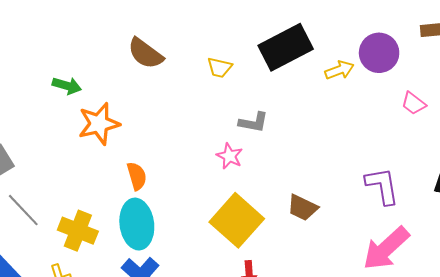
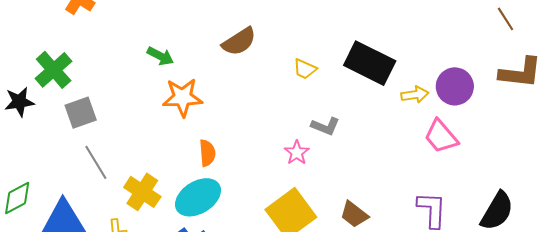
black rectangle: (286, 47) -> (370, 63), turned 42
brown semicircle: (145, 53) -> (239, 42), turned -81
pink trapezoid: (414, 103) -> (441, 136), moved, size x1.5
cyan ellipse: (137, 224) -> (198, 197), turned 54

